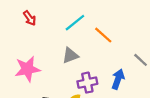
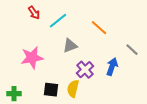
cyan line: (75, 23) -> (58, 21), moved
purple cross: (87, 83) -> (85, 70), turned -30

